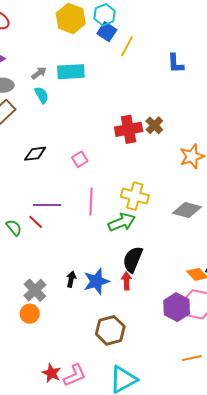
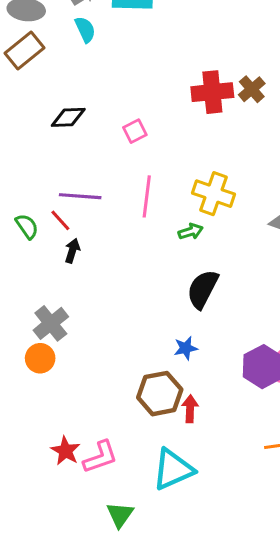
green arrow: (122, 222) -> (191, 231), size x0.6
black arrow: (71, 279) -> (72, 251), moved
blue star: (96, 281) -> (186, 348), moved, size x0.6
red arrow: (126, 281) -> (190, 409), moved

